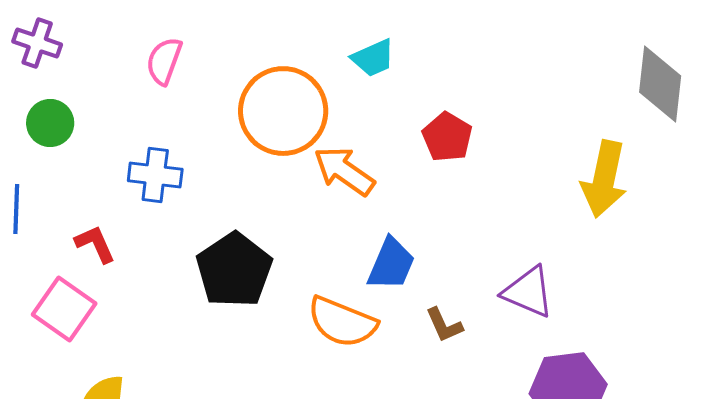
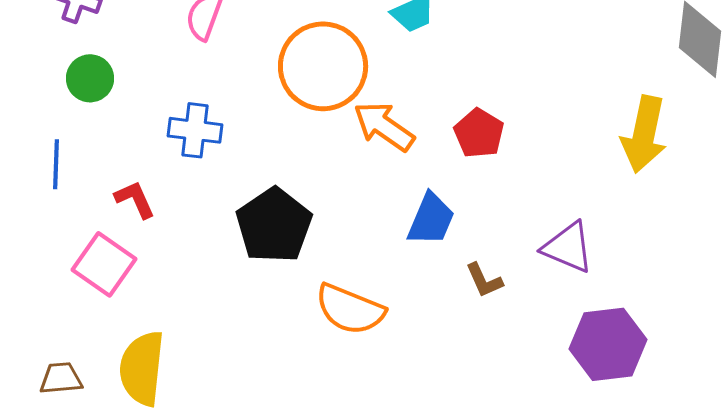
red pentagon: (447, 137) -> (479, 133), moved
orange semicircle: (342, 322) -> (350, 309), moved

